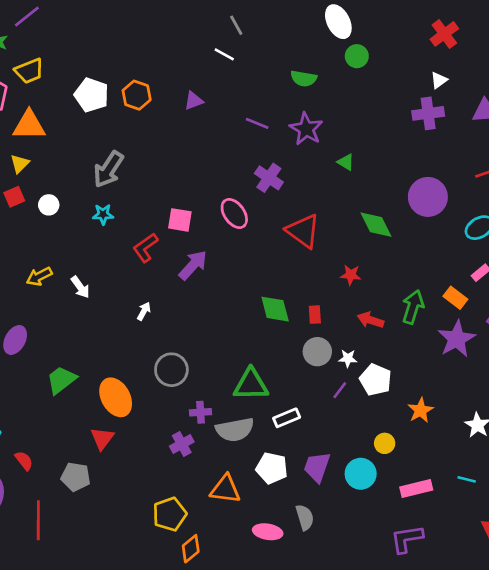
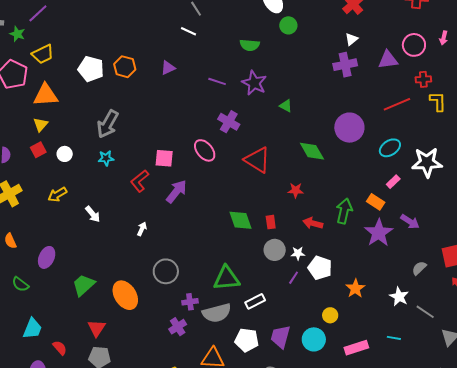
yellow arrow: (39, 276) -> (57, 195), moved
red triangle: (102, 438) -> (97, 328), moved

